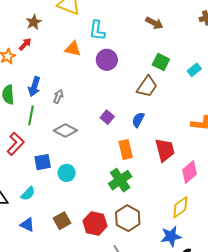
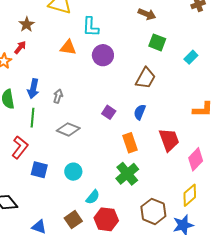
green square: (161, 62) -> (157, 42), moved
blue square: (43, 162) -> (39, 170), moved, turned 30
cyan semicircle: (28, 194) -> (93, 197), moved
brown hexagon: (128, 218) -> (153, 211), moved

